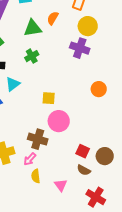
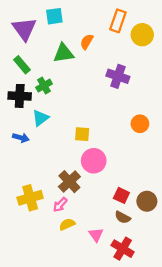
yellow circle: (88, 26) -> (142, 35), moved
green cross: (32, 56) -> (44, 86), moved
brown cross: (38, 139) -> (69, 182), turned 30
yellow semicircle: (36, 176) -> (67, 224), turned 72
red cross: (96, 197) -> (123, 249), moved

